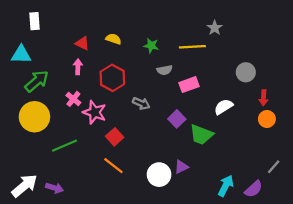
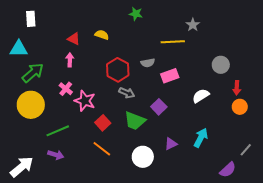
green star: (151, 46) -> (136, 14), moved
red hexagon: (112, 78) -> (118, 70), moved
green trapezoid: (201, 135) -> (135, 121), moved
purple triangle: (181, 167) -> (171, 144), moved
cyan arrow: (226, 186) -> (201, 138), moved
purple arrow: (54, 188) -> (56, 155), moved

